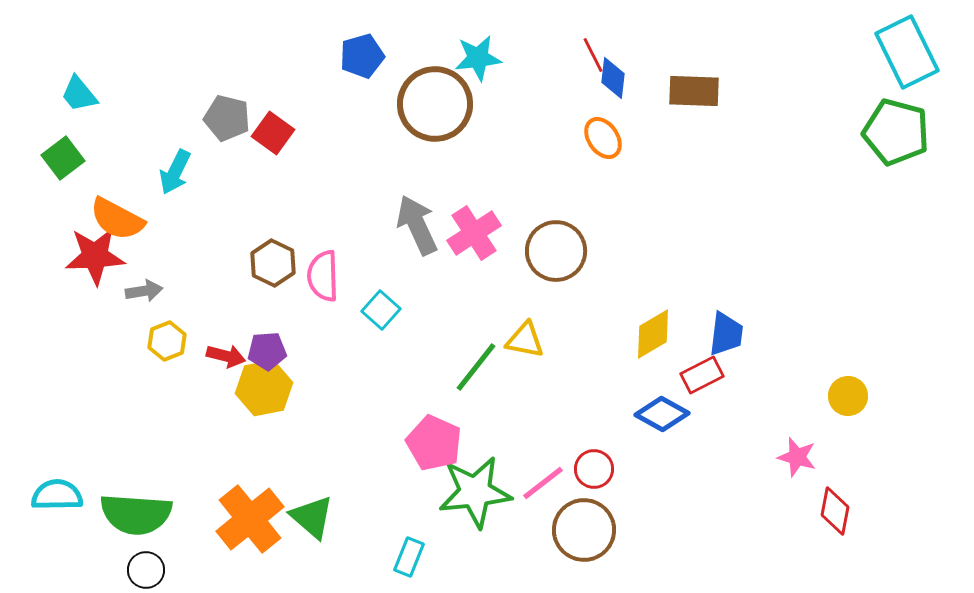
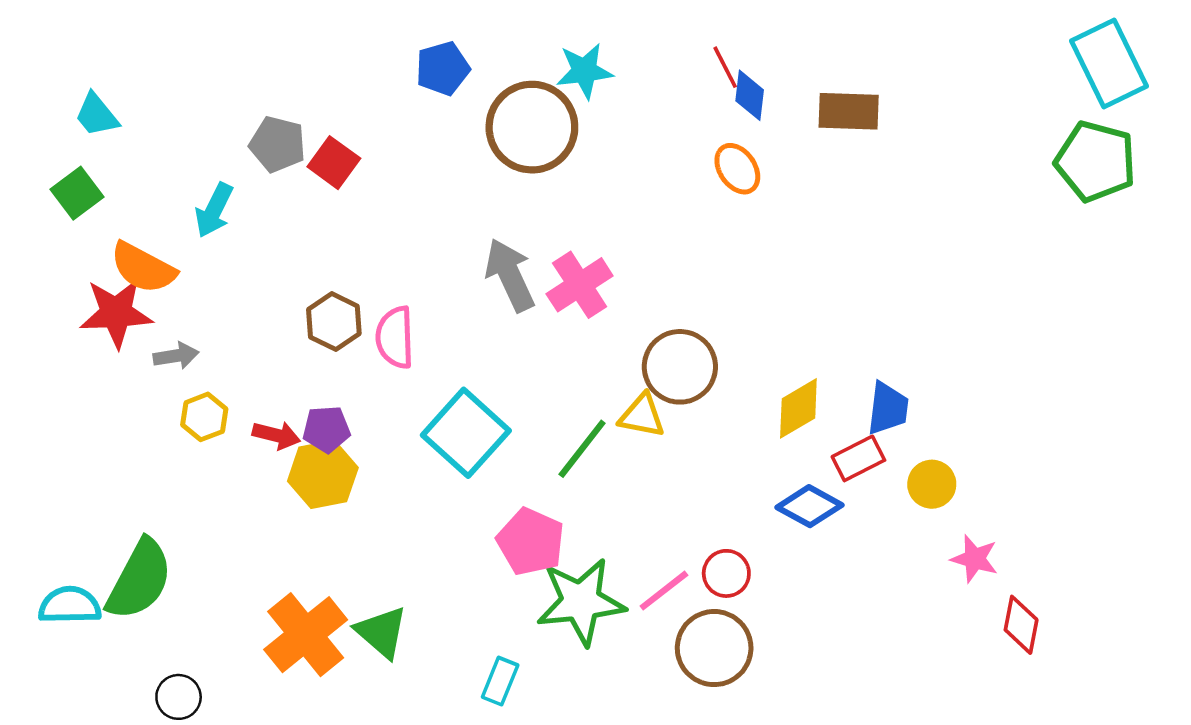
brown circle: (556, 251) -> (680, 367), moved
cyan square: (381, 310) -> (466, 433), moved, size x1.8
yellow circle: (848, 396) -> (932, 484), moved
green semicircle: (136, 514) -> (139, 580), moved, turned -66

